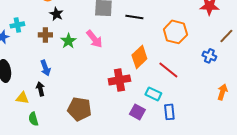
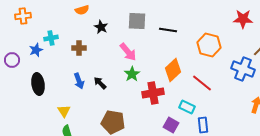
black star: (56, 14) -> (101, 27), moved
green star: (68, 41) -> (132, 74), moved
blue cross: (209, 56) -> (243, 69), size x1.6
black arrow: (40, 89) -> (100, 83), moved, turned -32
yellow triangle: (22, 98) -> (64, 111), moved, turned 48

